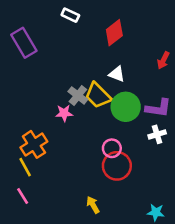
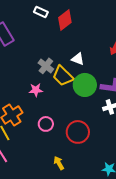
red diamond: (114, 33) -> (65, 20), moved
gray cross: (78, 95) -> (46, 66), moved
pink circle: (112, 148) -> (46, 124), moved

